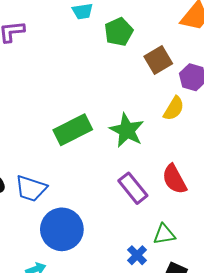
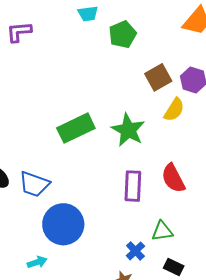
brown square: (158, 60) -> (158, 77), moved
purple rectangle: (133, 188) -> (133, 186), turned 40

